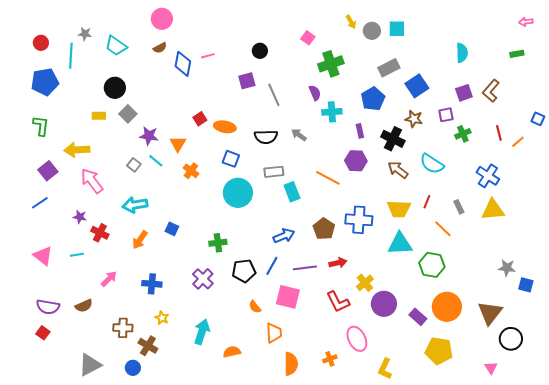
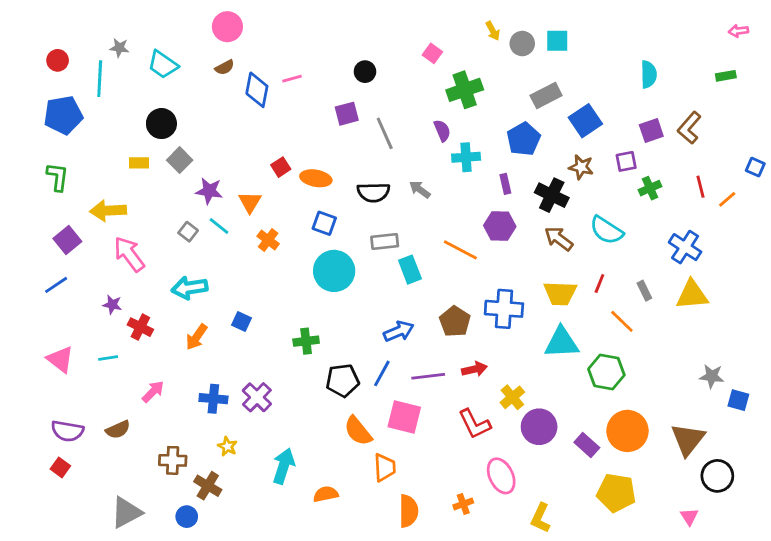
purple cross: (203, 279) -> (257, 397), moved
orange semicircle: (255, 307) -> (358, 431), size x1.6

